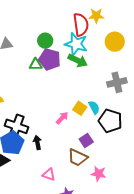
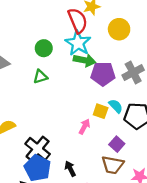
cyan star: (76, 44) -> (78, 43), turned 30
purple pentagon: (50, 59) -> (103, 74), moved
black cross: (16, 126) -> (38, 149), turned 35
black arrow: (37, 143) -> (70, 169), moved

